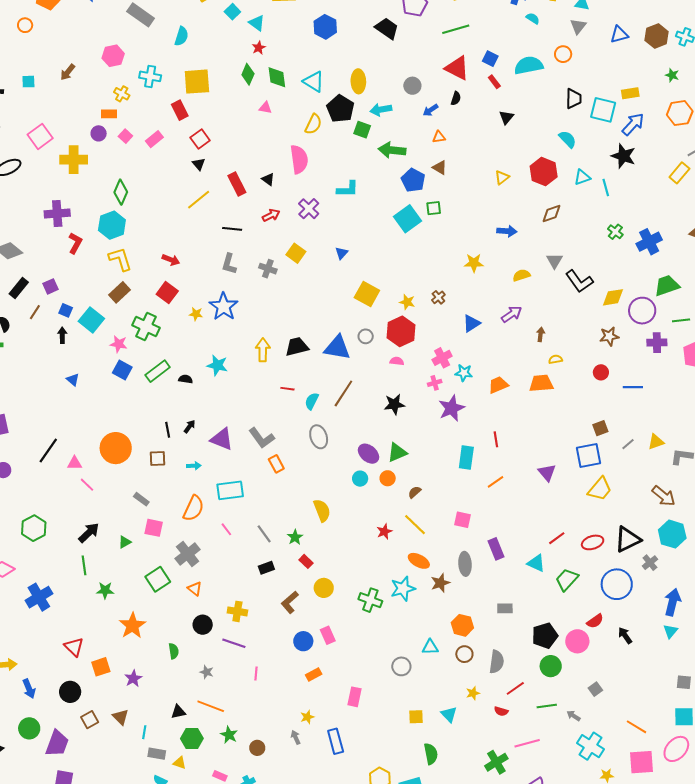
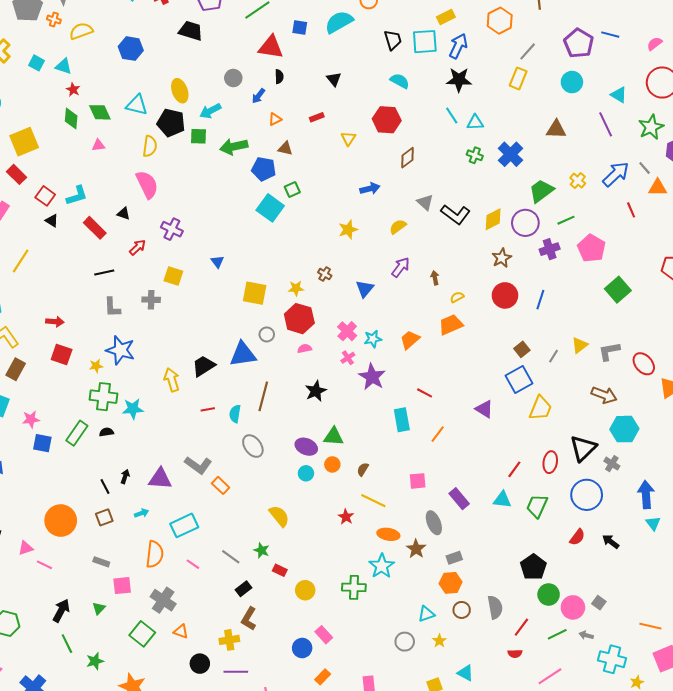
red rectangle: (494, 82) -> (317, 117), moved, turned -56
cyan triangle: (582, 177) -> (475, 122), moved, turned 36
cyan L-shape: (348, 189) -> (77, 196), moved
yellow line: (199, 200) -> (21, 261), moved
green cross: (146, 326) -> (103, 397), moved
red circle: (601, 372) -> (505, 295), size x1.6
blue line: (633, 387) -> (540, 300), turned -54
red line: (496, 439) -> (425, 393), turned -35
green triangle: (397, 453) -> (333, 437), turned 45
red ellipse: (593, 542) -> (550, 462), turned -45
brown L-shape: (290, 602) -> (249, 619), moved
gray rectangle: (505, 608) -> (454, 558), moved
pink circle: (577, 641) -> (573, 607), moved
yellow star: (473, 693) -> (439, 641), moved

